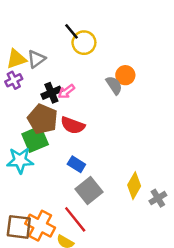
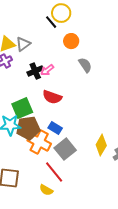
yellow circle: (84, 43) -> (61, 13), moved
orange circle: (125, 75) -> (71, 41), moved
brown pentagon: (43, 119) -> (28, 128), moved, turned -30
orange cross: (40, 226) -> (39, 142), moved

